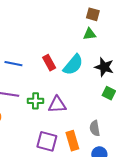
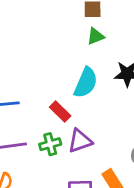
red rectangle: (49, 63) -> (60, 112), moved

